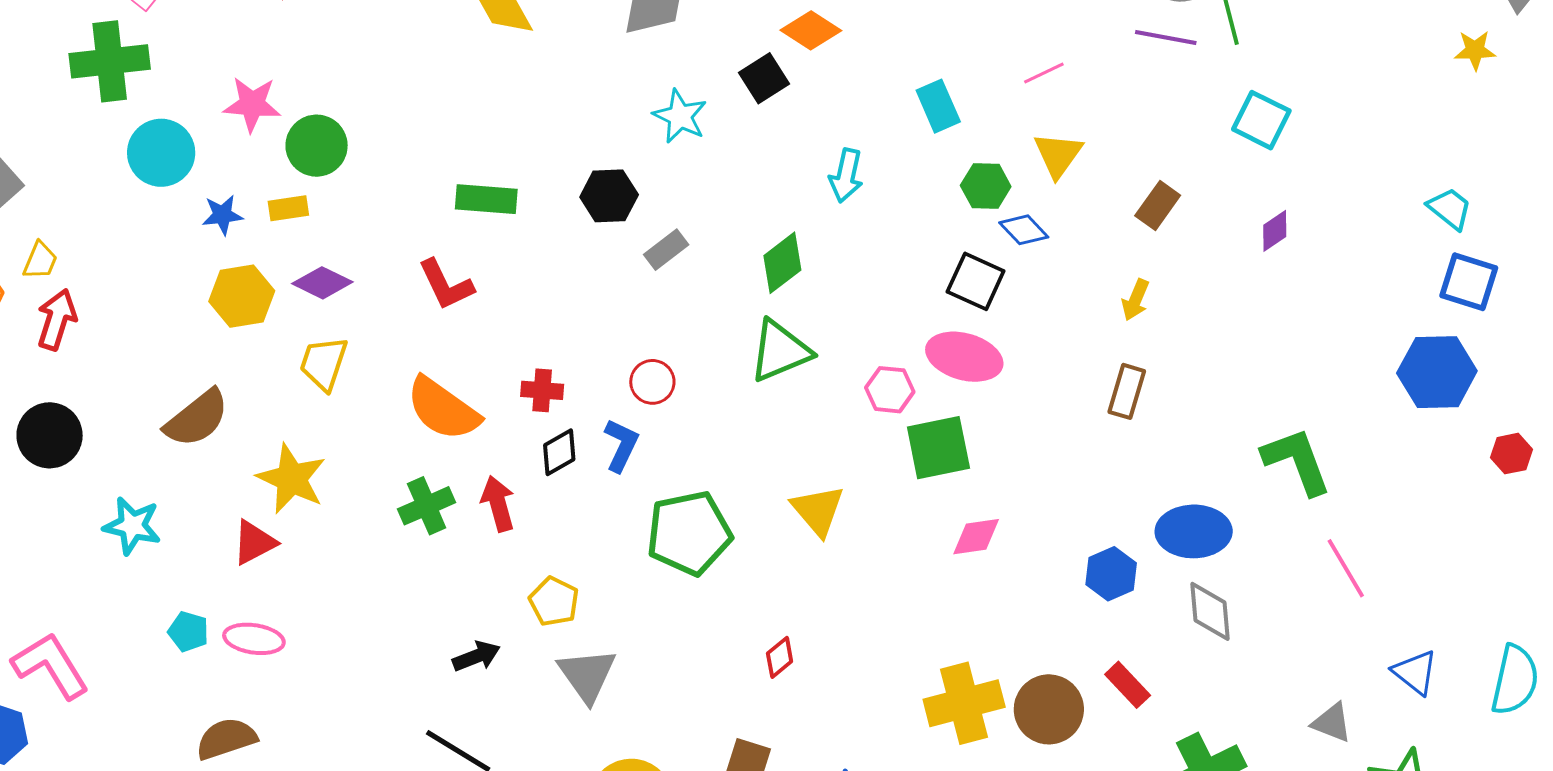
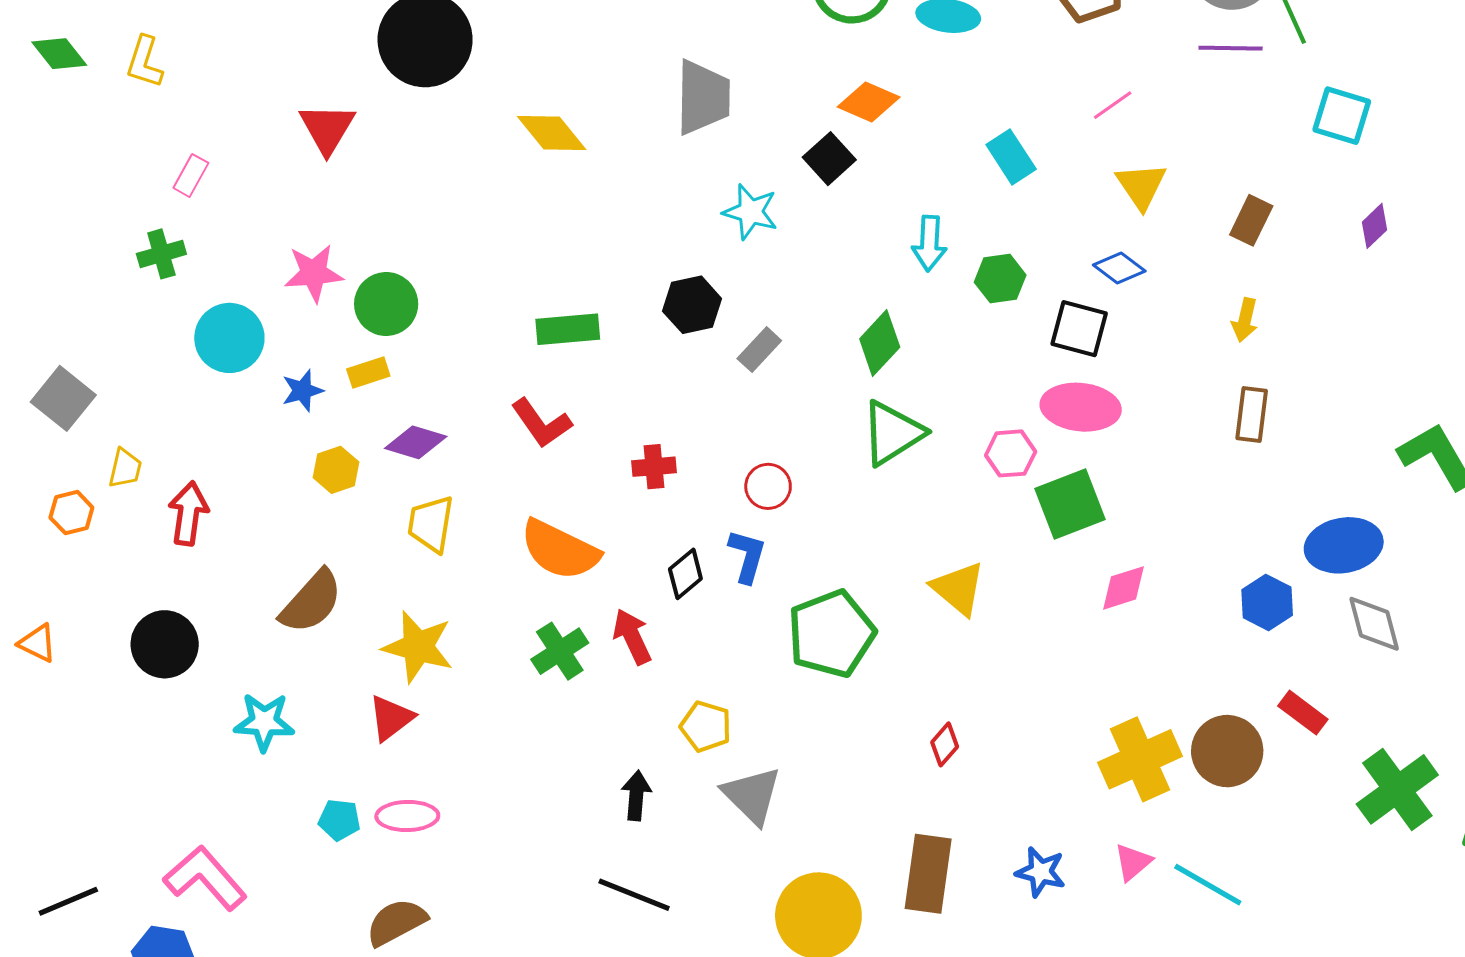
green cross: (110, 61) -> (161, 254), size x0.6
green hexagon: (986, 186) -> (1000, 279), moved
yellow hexagon: (242, 296) -> (336, 470), size x0.7
red arrow: (57, 320) -> (188, 513), moved
red cross: (542, 390) -> (654, 467), moved
black arrow: (476, 656) -> (636, 795), turned -54

